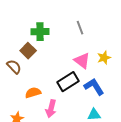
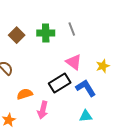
green cross: (40, 32) -> (46, 33), moved
brown square: (28, 51) -> (17, 35), moved
yellow star: (104, 58) -> (103, 66), moved

